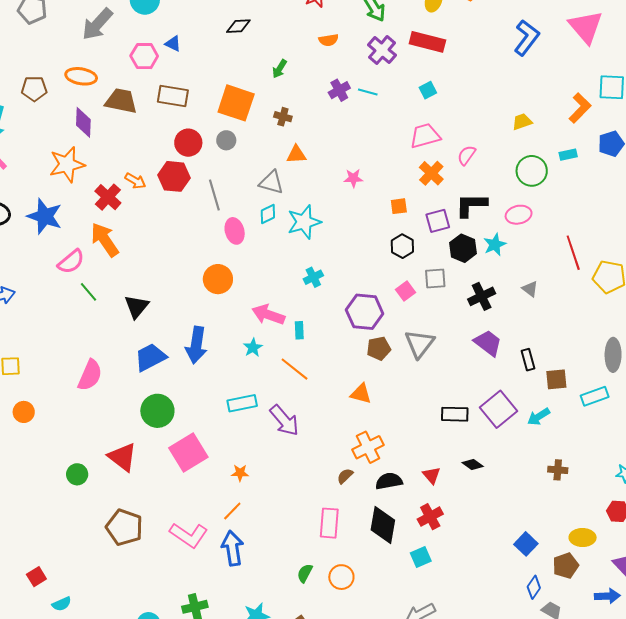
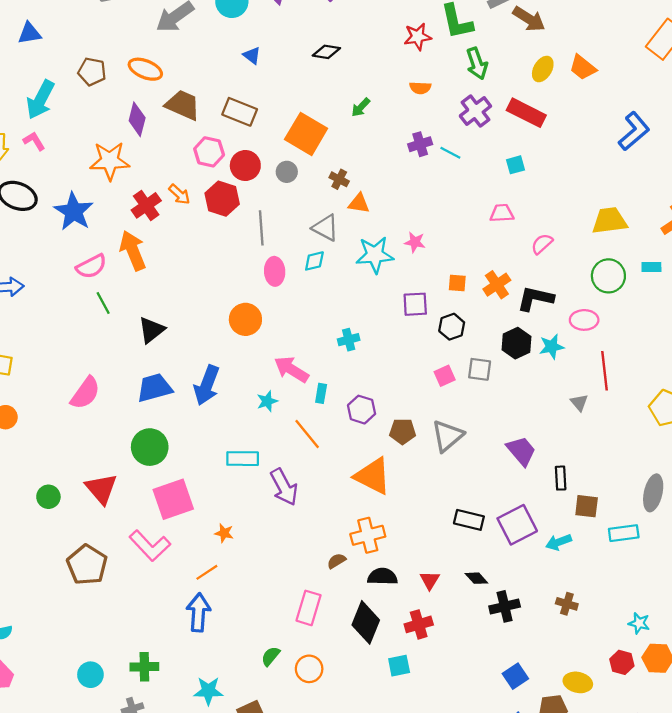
pink hexagon: (144, 56) -> (209, 152), moved
brown cross: (283, 117) -> (339, 179), moved
yellow trapezoid: (522, 122) -> (610, 221), size x1.6
pink trapezoid: (425, 136) -> (502, 213), size x0.7
orange cross: (431, 173) -> (497, 285), moved
purple square: (438, 221) -> (415, 304), moved
cyan star: (304, 222) -> (375, 255), moved
red line: (573, 253) -> (605, 371), moved
black cross: (482, 296) -> (505, 606), moved
purple hexagon: (365, 312) -> (362, 410), moved, size x0.7
orange triangle: (361, 394) -> (373, 476), size x1.6
pink L-shape: (189, 535) -> (150, 546), moved

